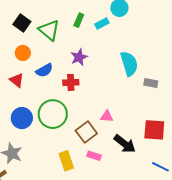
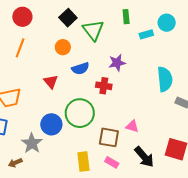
green rectangle: (79, 20) -> (126, 17), moved, turned -40
red triangle: (17, 80) -> (51, 82), moved
blue circle: (22, 118) -> (51, 124), moved
brown square: (86, 132) -> (109, 137), turned 35

